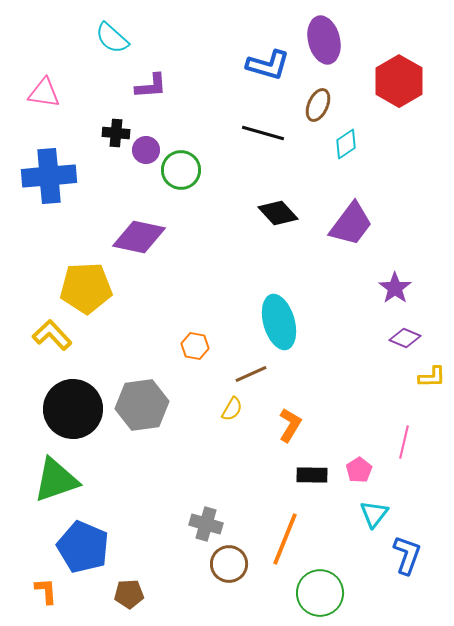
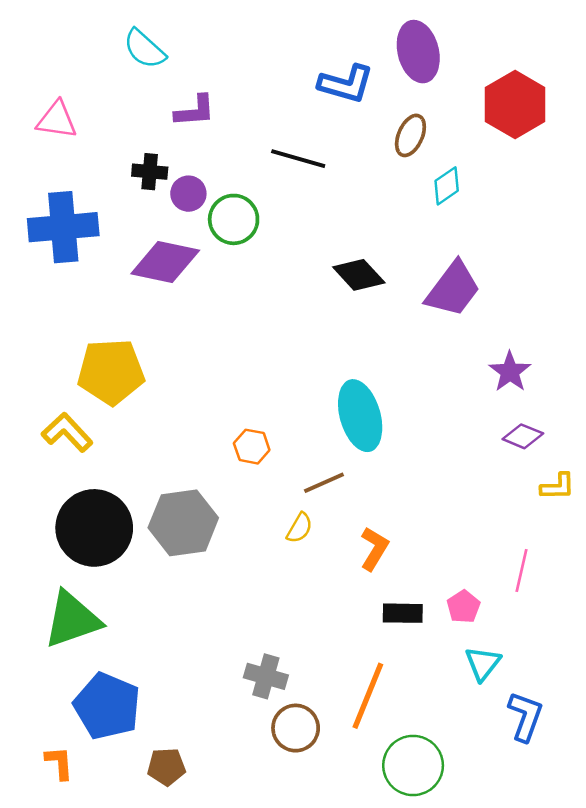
black line: (263, 133) -> (298, 159), moved
purple diamond: (139, 237) -> (165, 262), moved

